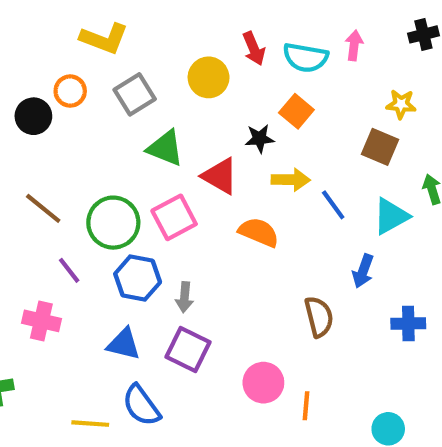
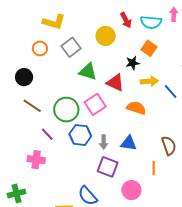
black circle: (33, 116) -> (24, 77), moved
blue triangle: (124, 344) -> (129, 143), moved
pink circle: (263, 383) -> (131, 190), moved
orange line: (306, 406) -> (154, 168), moved

